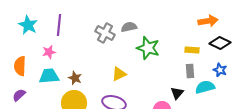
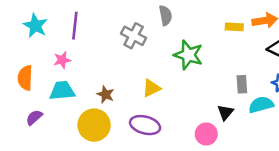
gray semicircle: (129, 27) -> (165, 15), moved, turned 91
yellow rectangle: (192, 50) -> (234, 27), moved
brown star: (75, 78) -> (106, 94), moved
purple semicircle: (19, 95) -> (34, 117), moved

